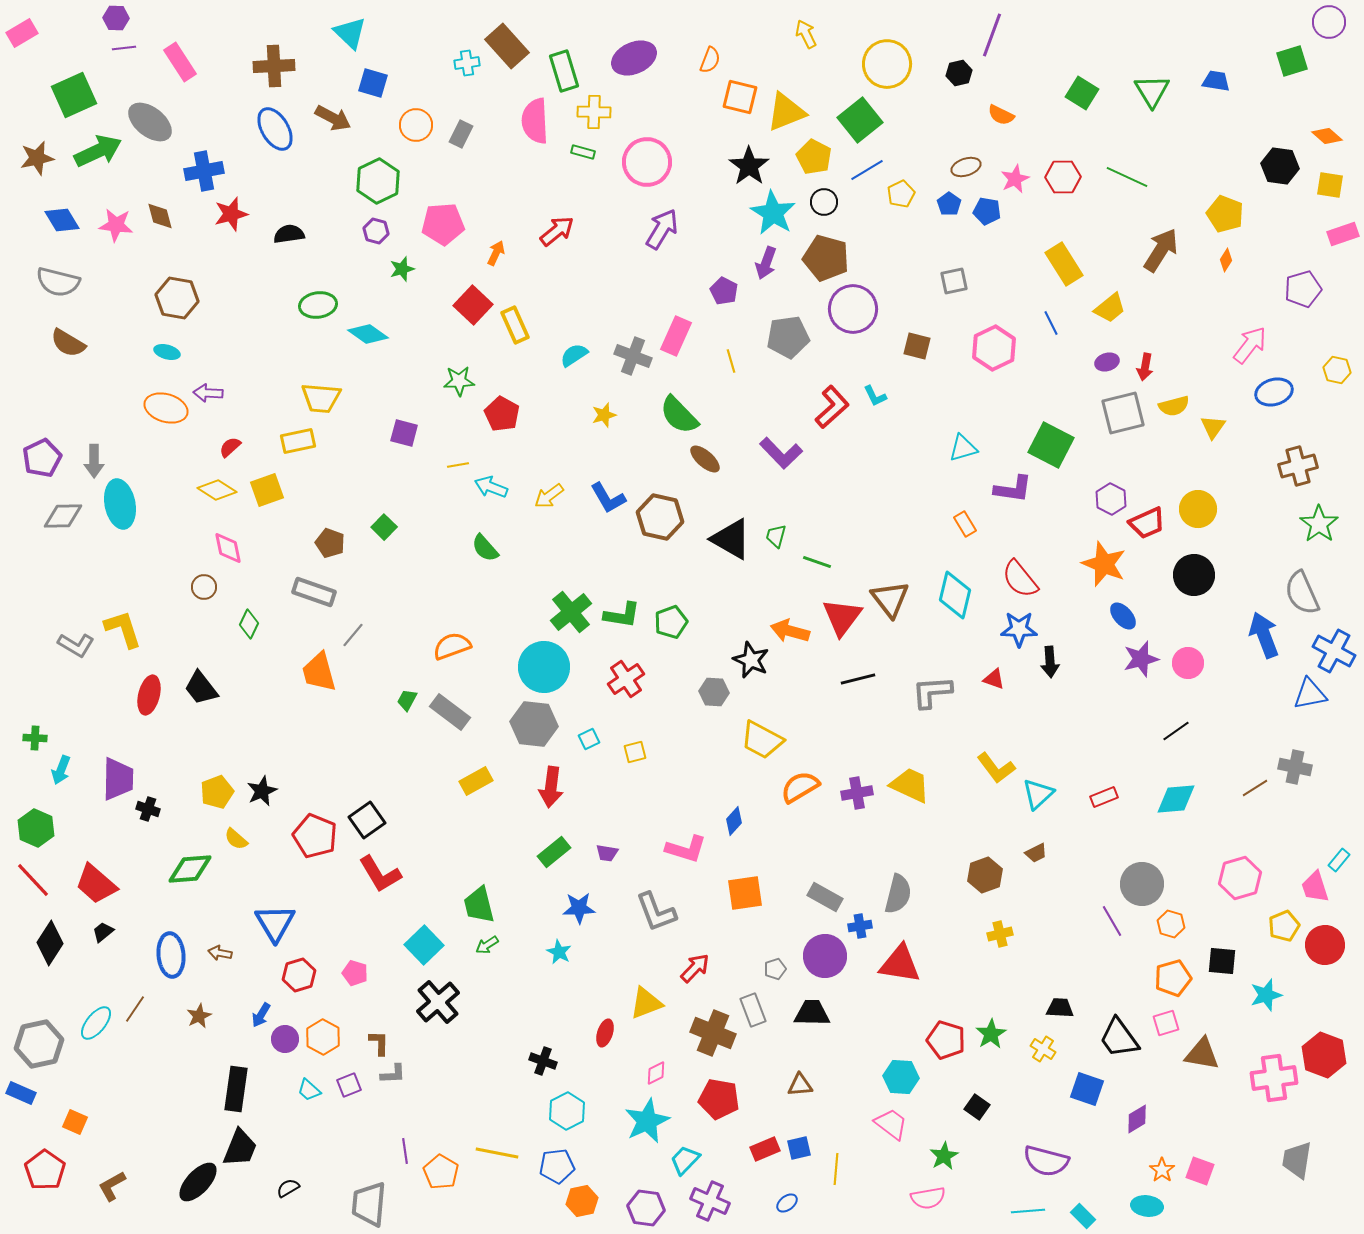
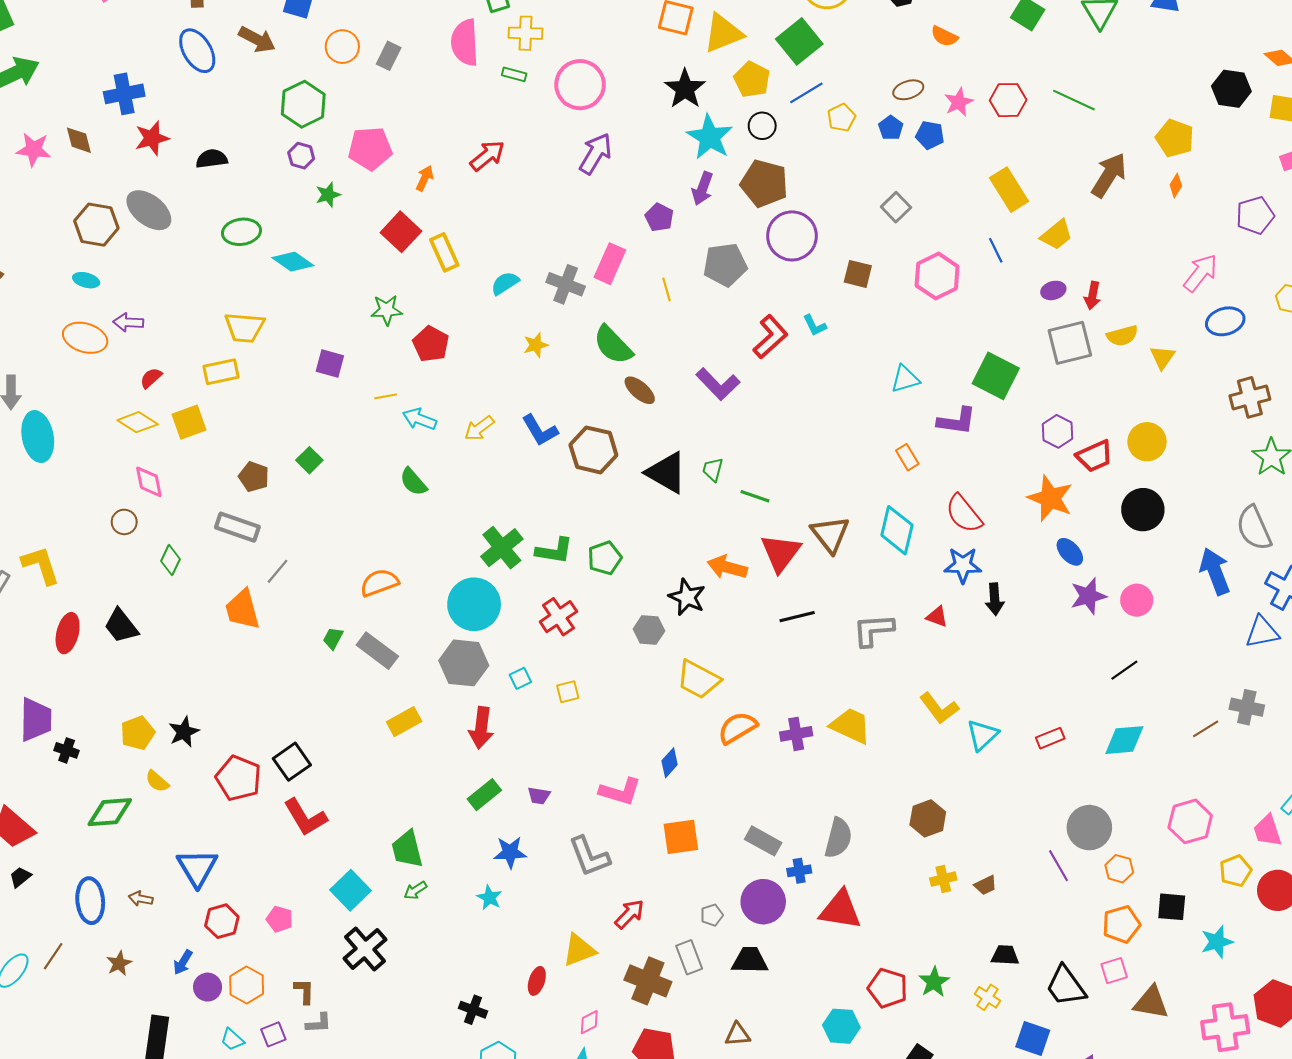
gray ellipse: (150, 122) -> (149, 210), moved
gray square: (954, 281) -> (896, 207), turned -32
brown trapezoid: (1036, 853) -> (985, 885), moved

